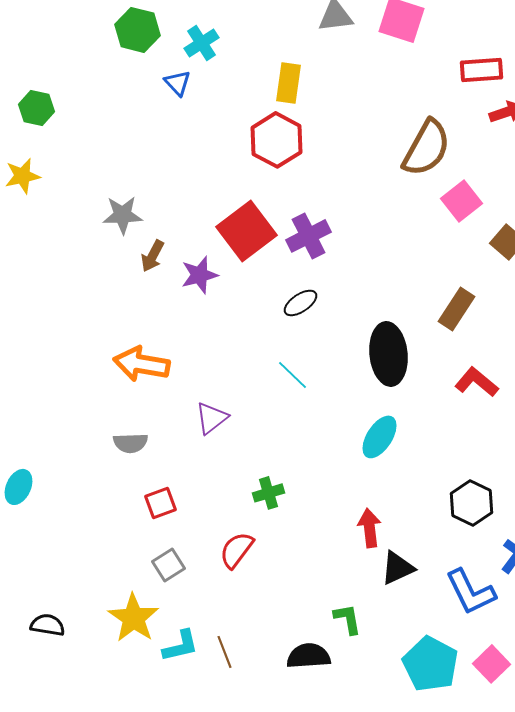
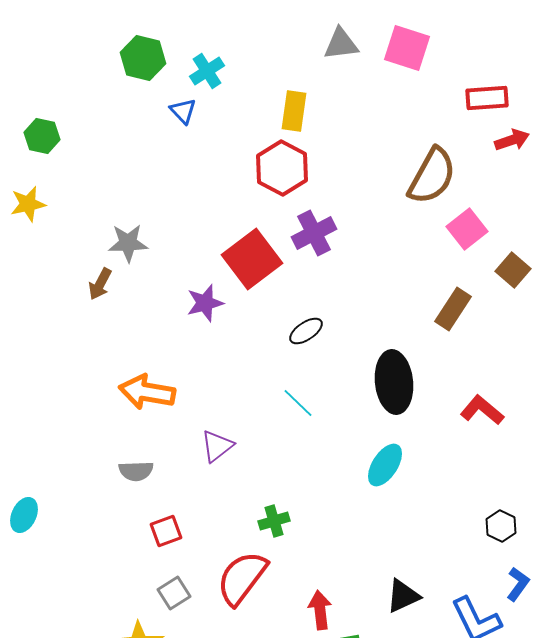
purple cross: (308, 236) -> (314, 233), moved
brown arrow: (152, 256) -> (100, 284), moved
brown rectangle: (456, 309) -> (453, 309), moved
black hexagon: (472, 503) -> (501, 526), moved, size x0.7
red arrow: (370, 528) -> (320, 610), moved
red semicircle: (236, 550) -> (242, 578), size x1.5

